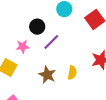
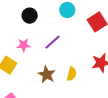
black circle: (37, 27) -> (30, 16), moved

